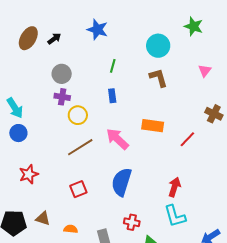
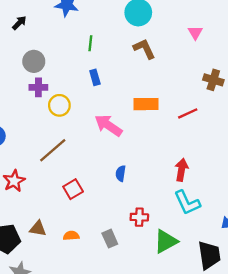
red line: (187, 139) -> (188, 113), turned 30
brown line: (80, 147) -> (53, 150), moved
blue semicircle: (122, 182) -> (121, 173), size x0.5

